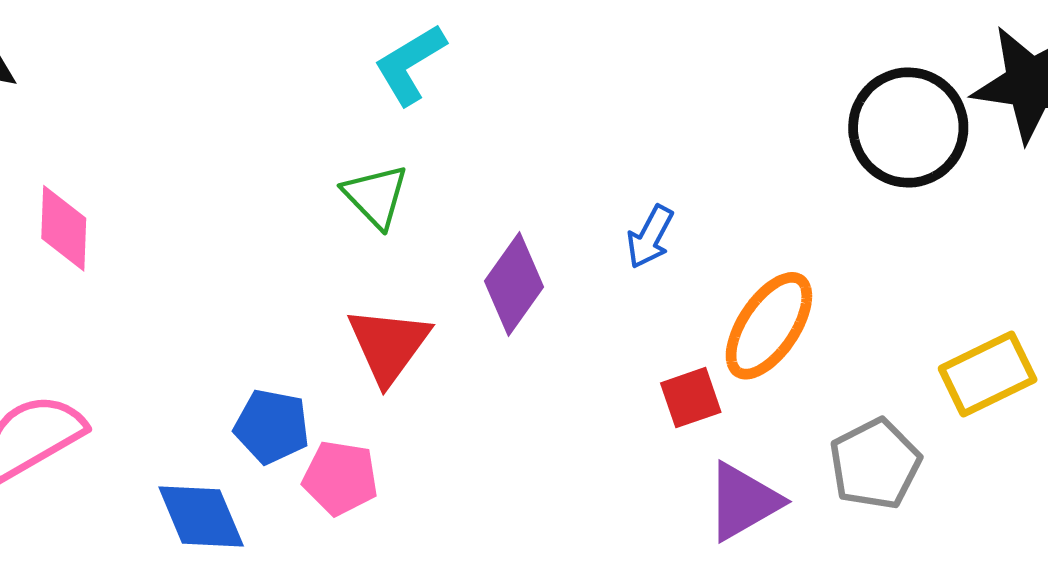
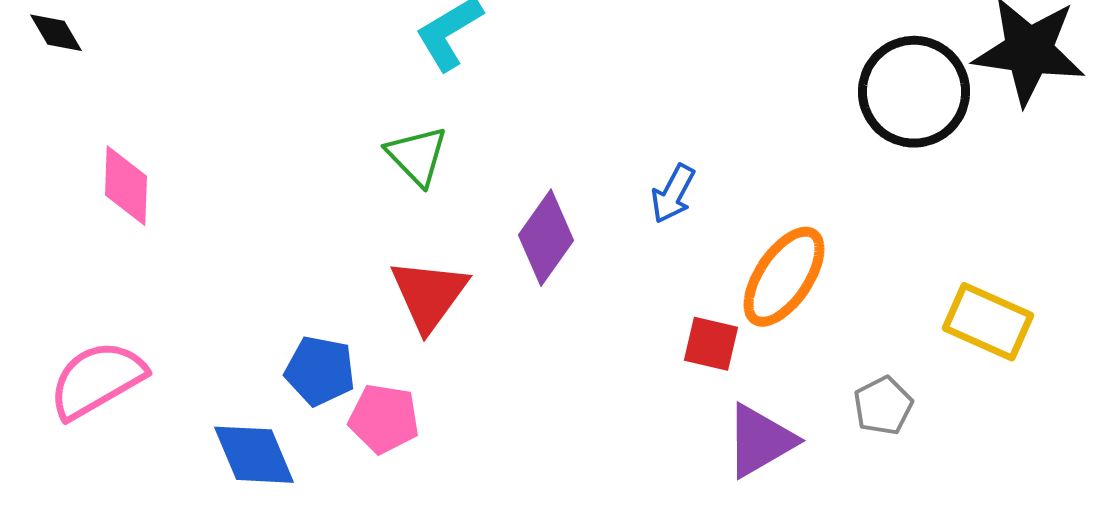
yellow rectangle: (988, 374) -> (988, 322), turned 50
red square: (691, 398) -> (711, 344), turned 32
gray pentagon: (875, 464) -> (883, 406), size x0.7

